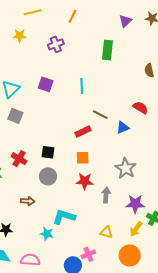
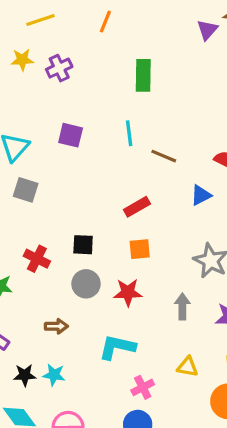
purple triangle: (125, 21) -> (207, 30), moved
purple cross: (56, 44) -> (59, 68), moved
green rectangle: (108, 50) -> (143, 75), moved
brown line: (100, 115) -> (164, 156), moved
red star: (85, 181) -> (128, 292), moved
cyan star: (47, 234) -> (54, 375), moved
pink cross: (88, 254) -> (143, 387), moved

